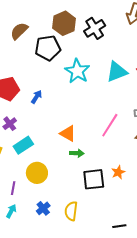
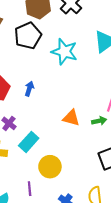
green arrow: (77, 153) -> (99, 121), moved

